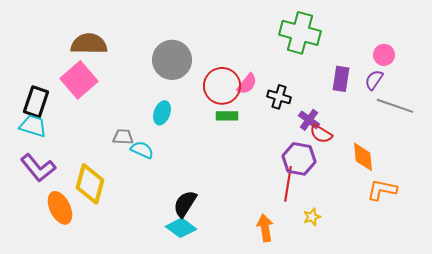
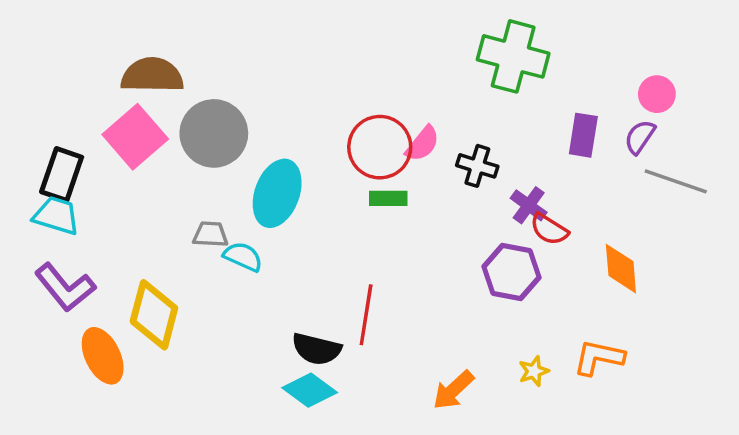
gray circle: (172, 60) -> (214, 133), moved
cyan ellipse: (162, 113) -> (277, 193), size x1.6
red line: (288, 184) -> (366, 315), moved
orange L-shape: (382, 190) -> (599, 358), moved
black semicircle: (185, 204) -> (316, 349), turned -108
orange arrow: (265, 228) -> (453, 390), turned -124

